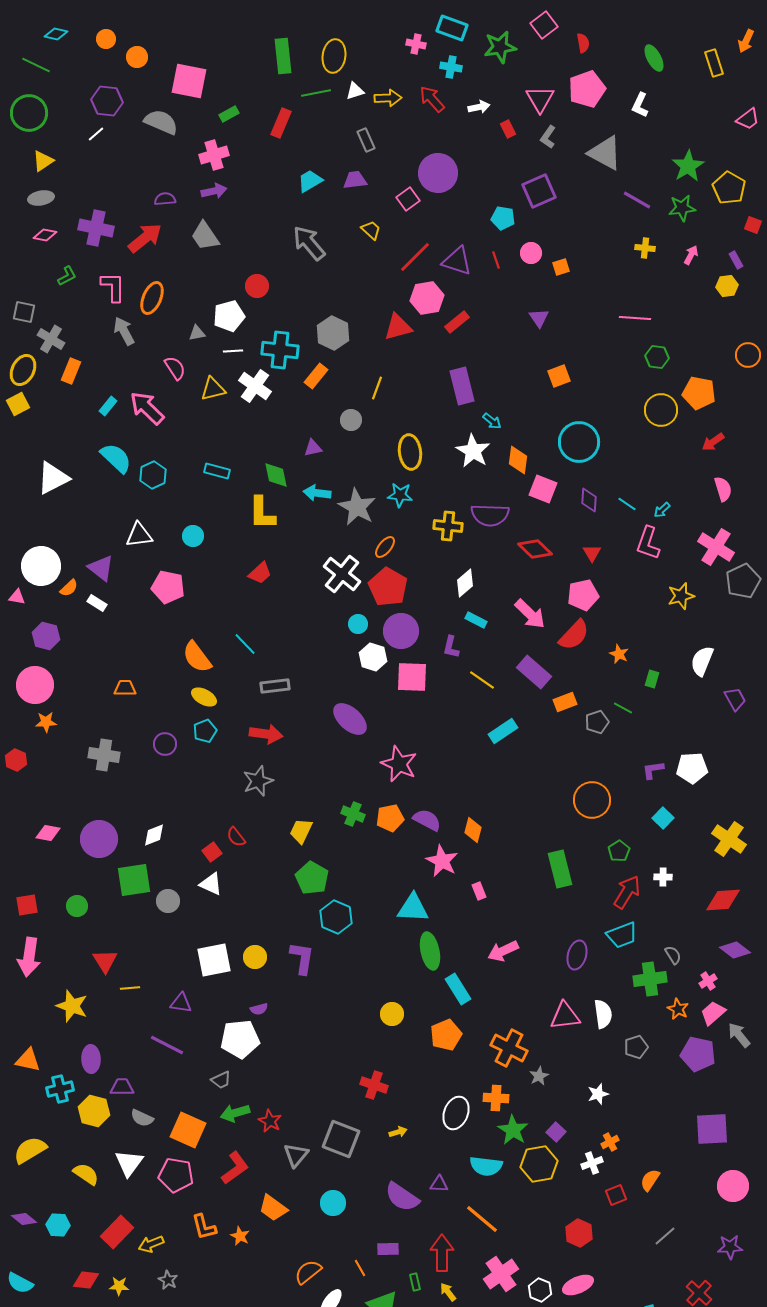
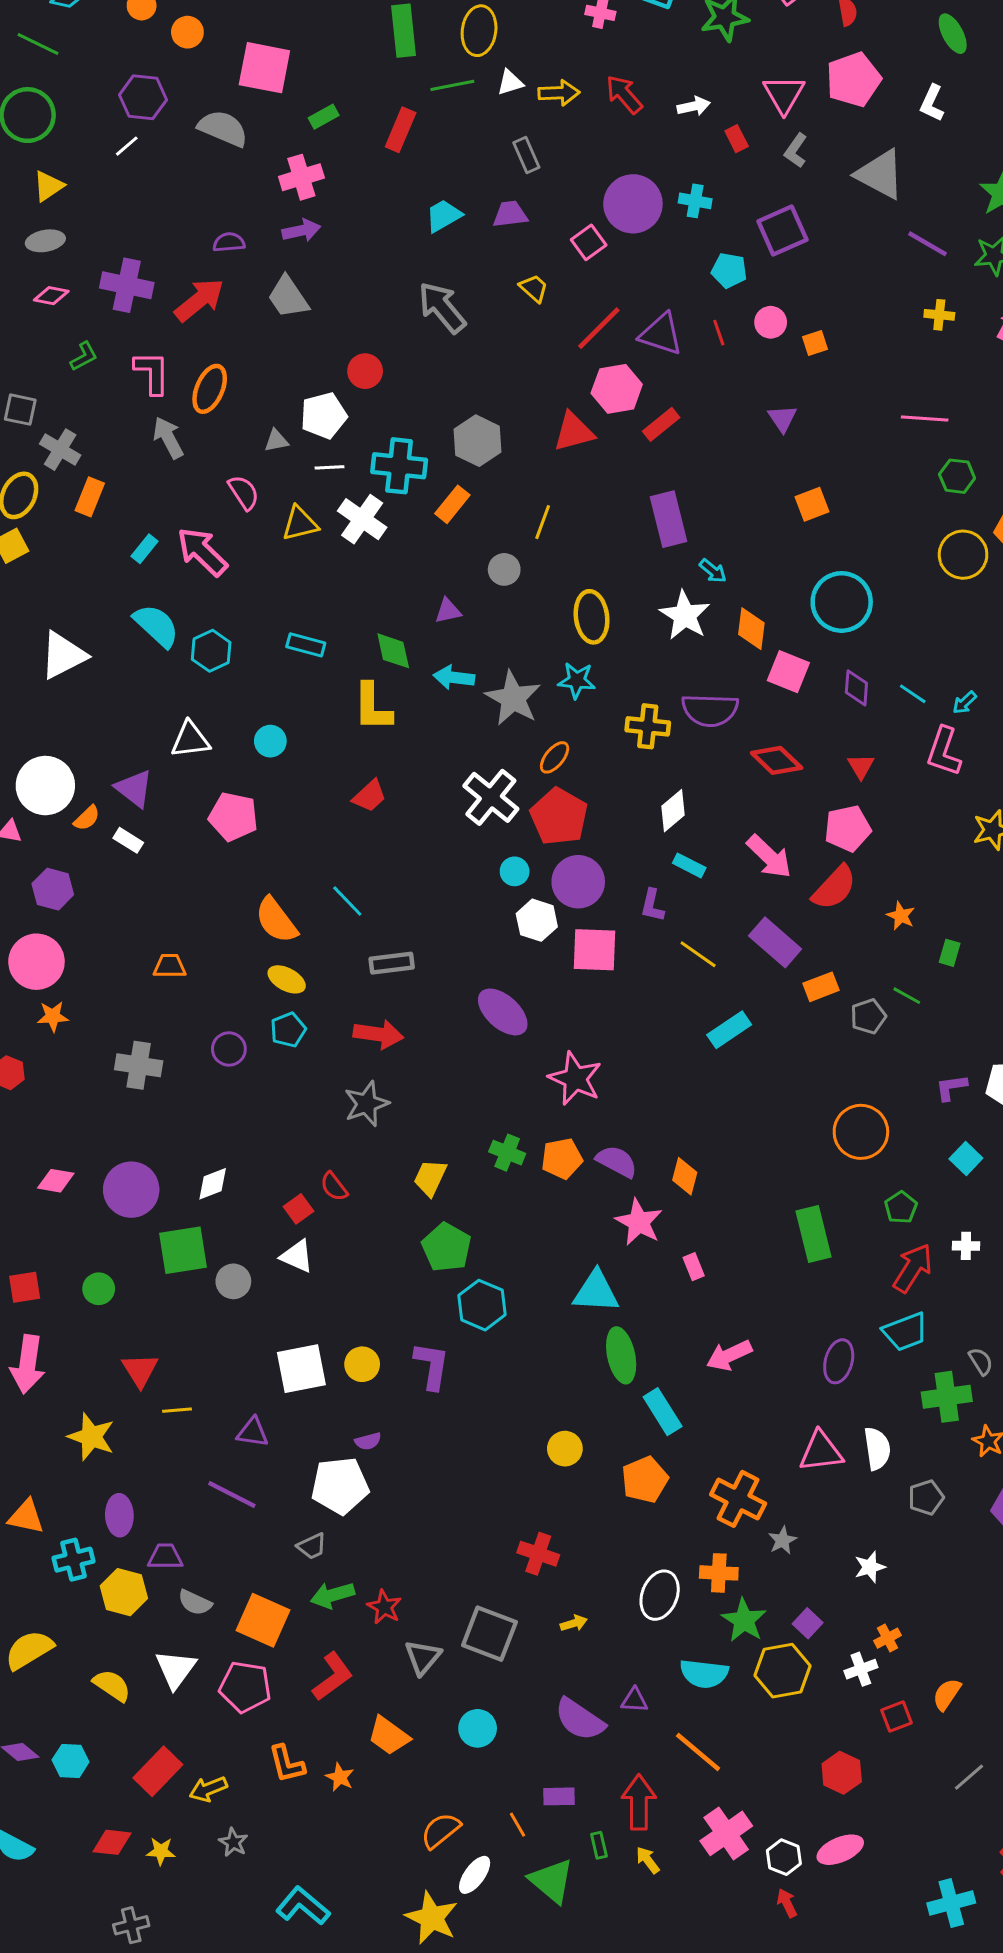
cyan cross: (451, 67) -> (695, 201), moved

